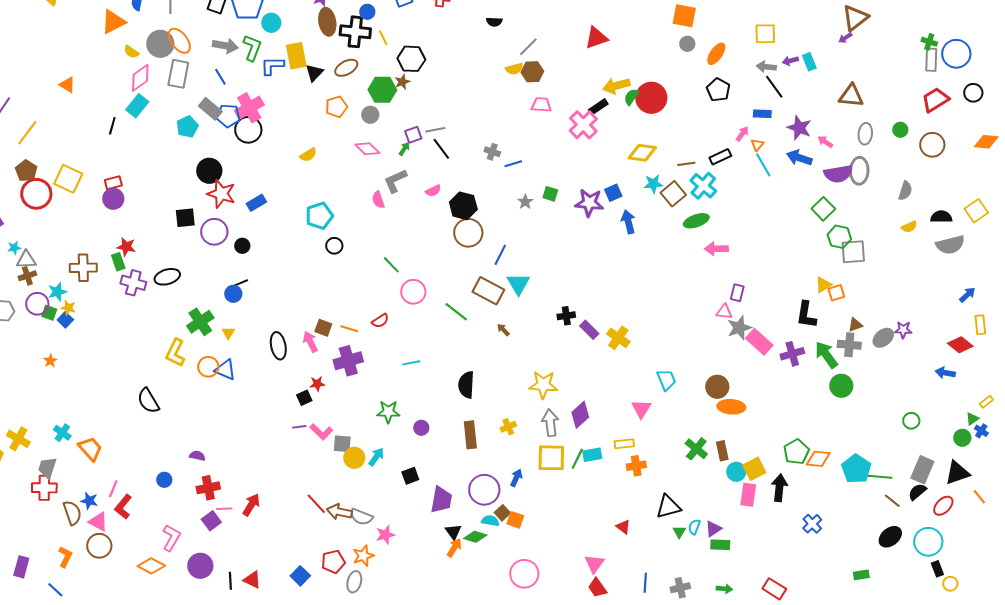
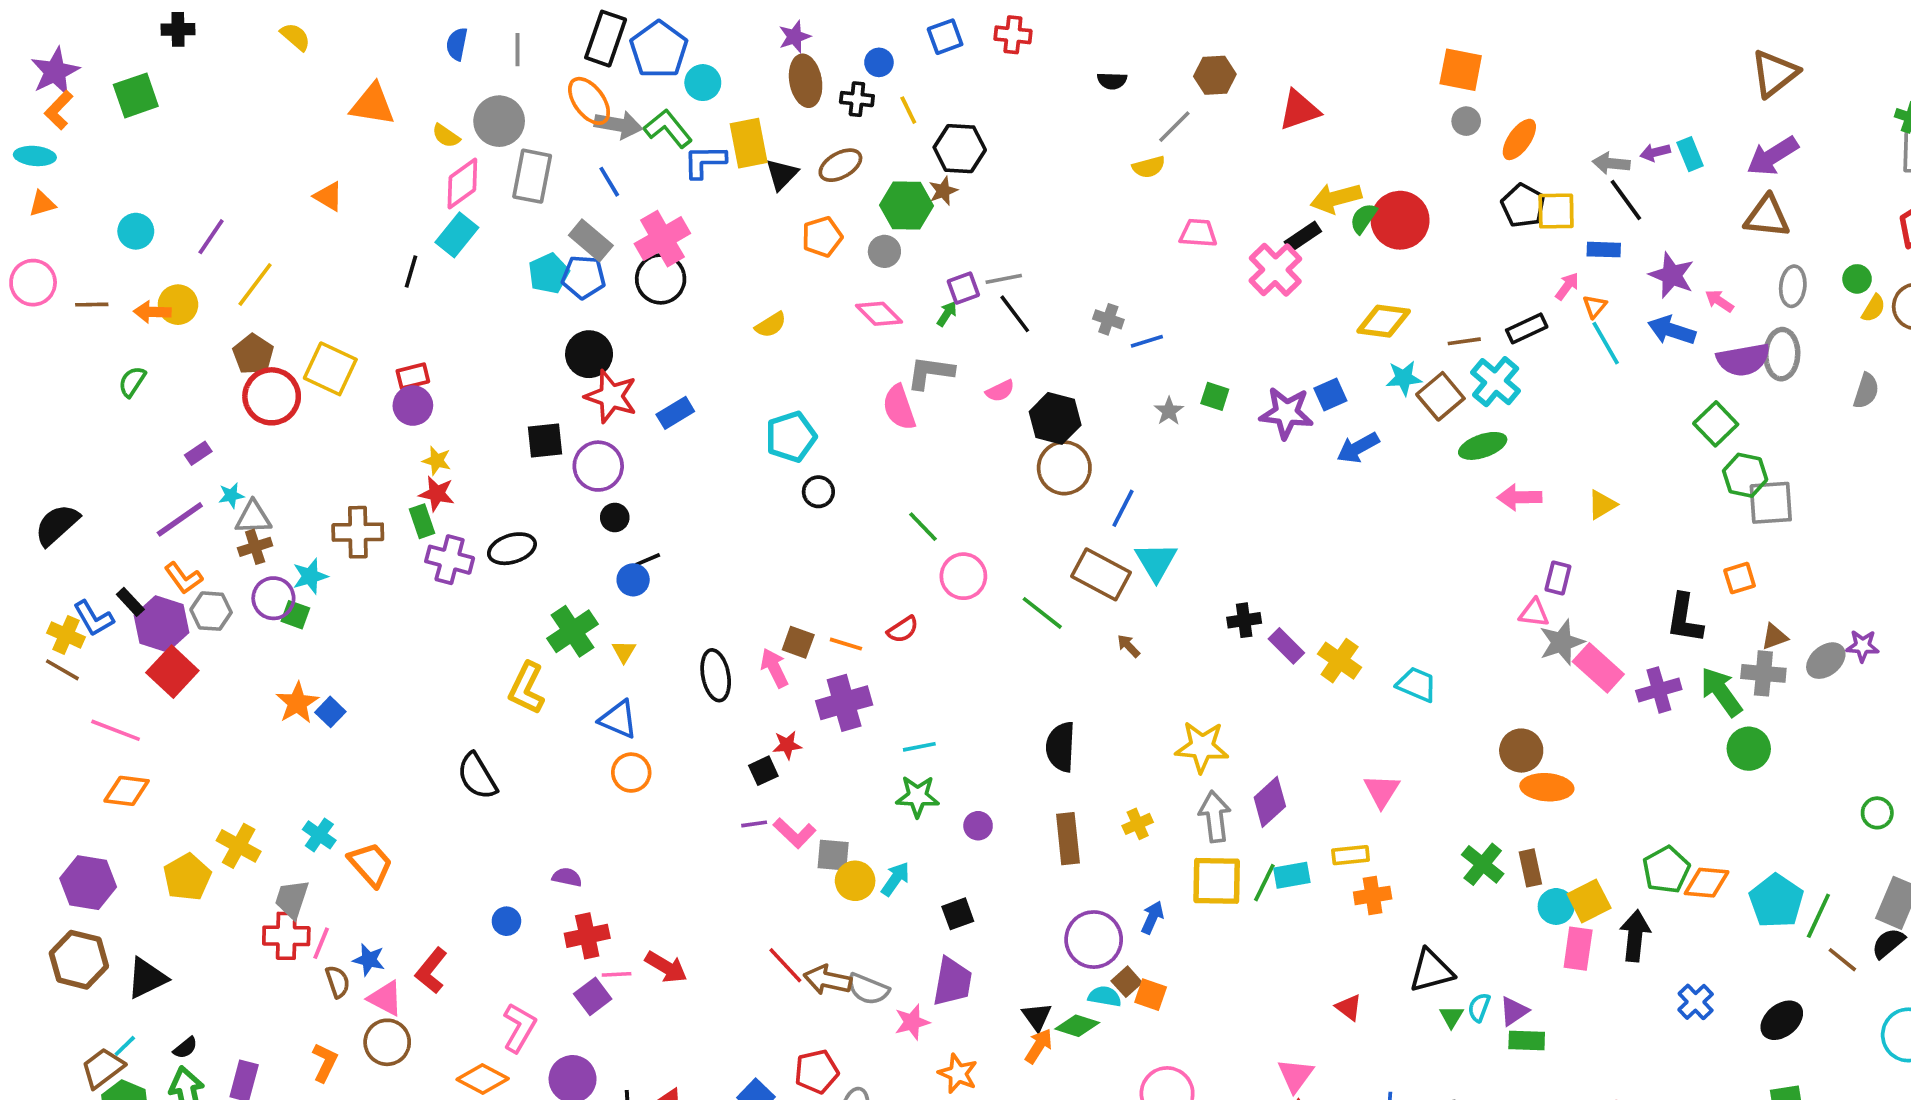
orange triangle: (113, 22) -> (373, 105), moved, turned 36
black cross: (355, 32) -> (857, 99), size x0.6
yellow square: (765, 34) -> (1556, 211), moved
purple arrow: (845, 38) -> (1773, 156), moved, size x2.0
orange ellipse: (179, 41) -> (589, 101), moved
green L-shape: (252, 48) -> (668, 128), turned -60
brown hexagon: (532, 72) -> (1215, 75), moved
blue pentagon: (228, 116) -> (584, 277), moved
gray L-shape: (395, 181) -> (930, 373), turned 32
pink semicircle: (378, 200) -> (899, 407), size x1.4
blue arrow: (628, 222) -> (1358, 448), turned -105
yellow semicircle: (909, 227) -> (1874, 308), moved, turned -35
black circle: (242, 246) -> (615, 517), moved
yellow triangle: (823, 285) -> (1602, 505), moved
yellow star: (68, 308) -> (437, 461), moved
blue square: (65, 320) -> (330, 712), moved
orange star: (50, 361) -> (297, 703), size x1.6
cyan line: (411, 363) -> (919, 747), moved
orange circle: (208, 367) -> (631, 773), moved
cyan trapezoid: (666, 380) -> (1417, 684), moved, turned -45
green line: (879, 477) -> (1818, 916), turned -70
pink line: (113, 489) -> (321, 943), moved
purple trapezoid: (441, 500) -> (952, 982), moved
red arrow: (251, 505) -> (666, 967), turned 90
brown semicircle: (72, 513) -> (338, 982), size x0.7
black ellipse: (890, 537) -> (1782, 1020), moved
orange star: (363, 556) -> (958, 1073), moved, turned -30

